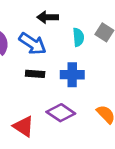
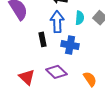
blue arrow: (33, 44) -> (57, 22), moved, turned -135
black rectangle: (35, 74) -> (42, 39), turned 64

